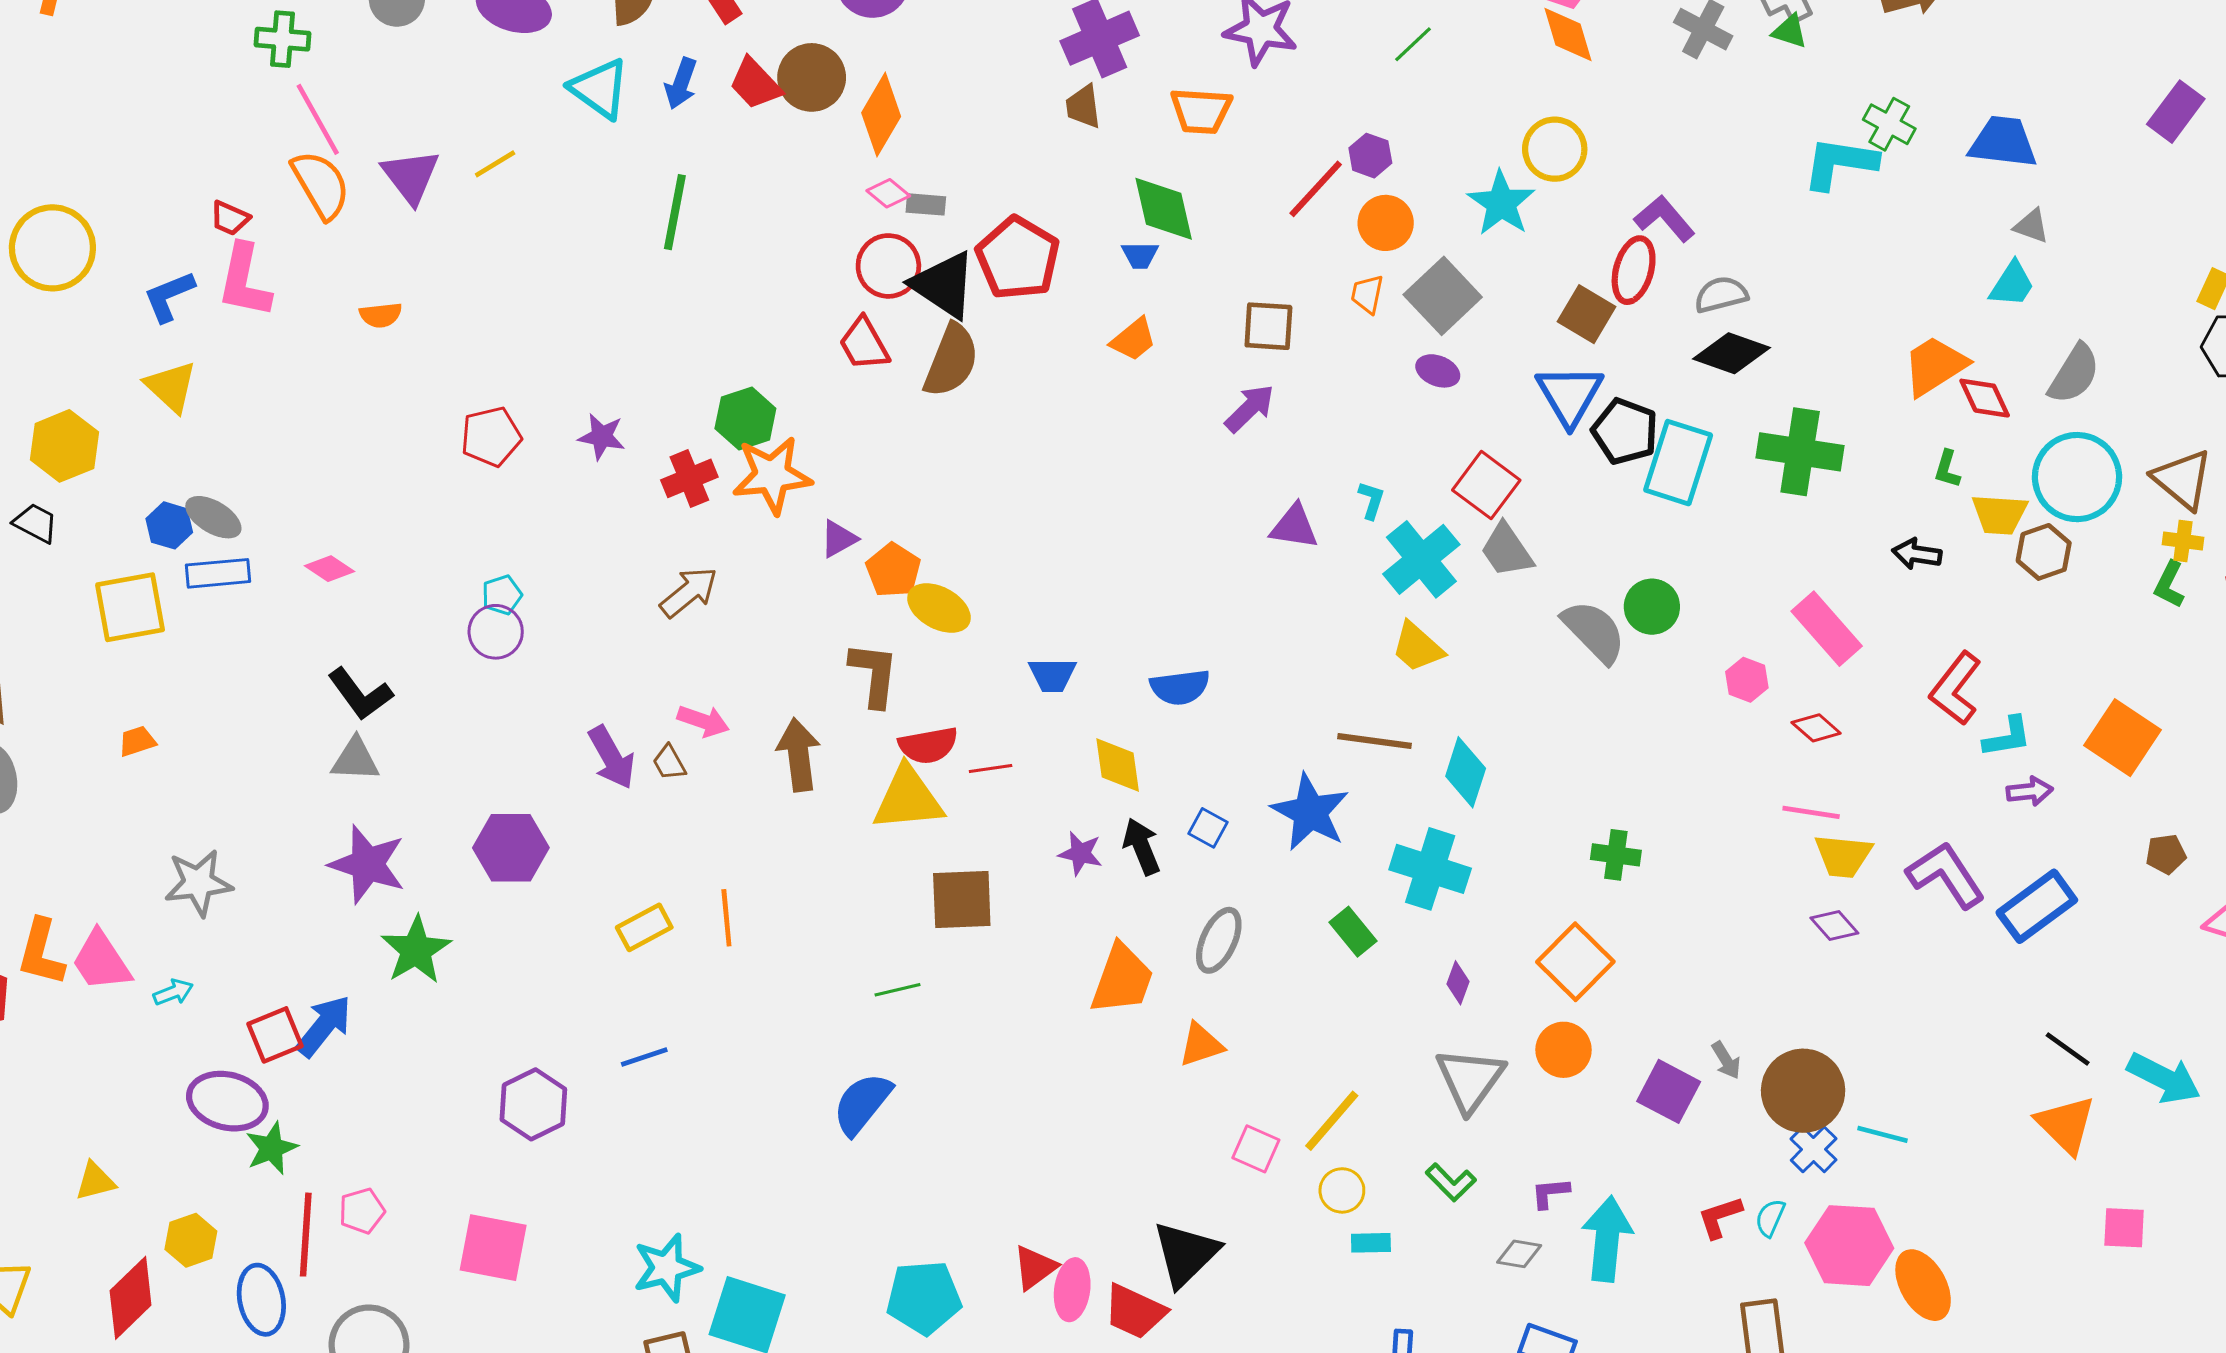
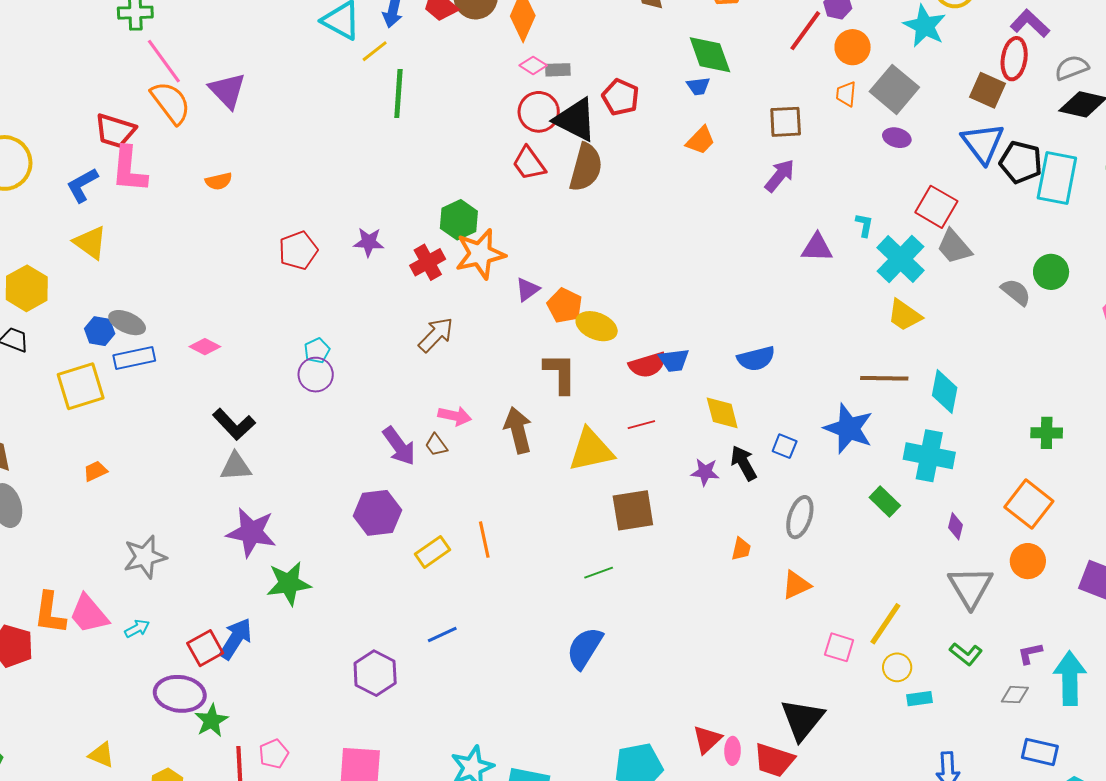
yellow line: (495, 164) -> (375, 51), moved
red trapezoid: (230, 218) -> (115, 131), size x1.6
red pentagon: (1018, 258) -> (621, 97), size x0.7
gray semicircle: (1594, 631) -> (1016, 292), size x0.7
red semicircle: (928, 745) -> (648, 365), moved
purple hexagon: (511, 848) -> (377, 513), moved
green star: (416, 950) -> (289, 583), turned 30
orange trapezoid: (1122, 979) -> (741, 549), size x0.5
yellow triangle: (95, 1181) -> (101, 755), turned 44
pink ellipse: (1072, 1290) -> (733, 751), size x0.7

